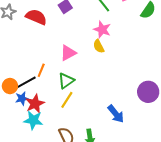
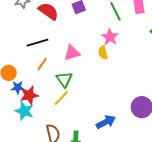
green triangle: (66, 81) -> (64, 79), turned -42
black line: (26, 83) -> (37, 43), moved
blue arrow: (116, 114) -> (106, 122), turned -90

